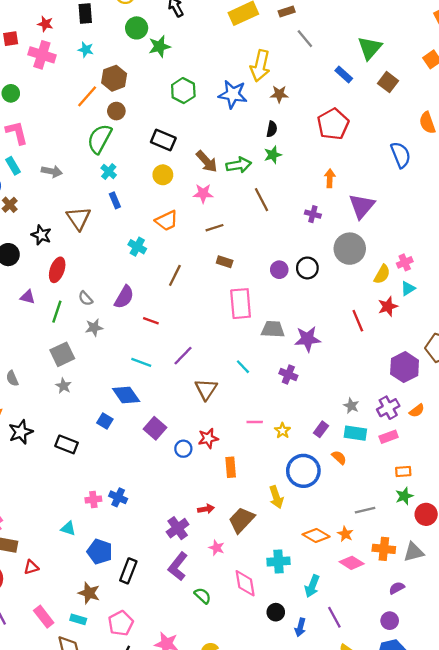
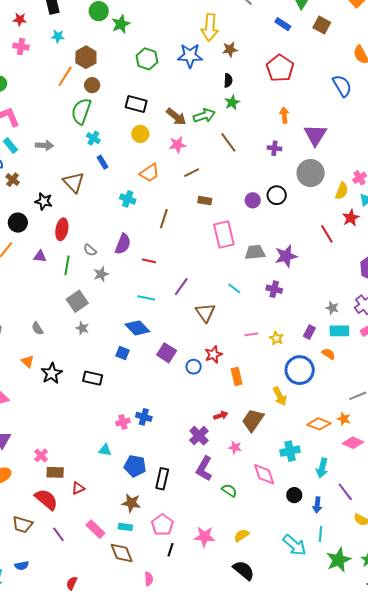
pink cross: (42, 55) -> (21, 47), size x0.7

